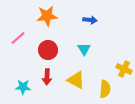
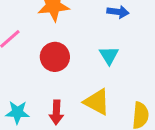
red arrow: (47, 77) -> (56, 112), moved

